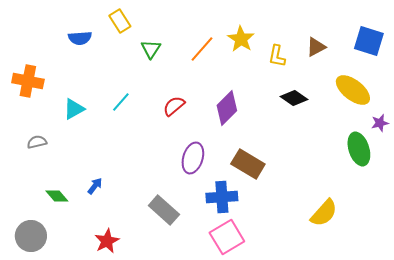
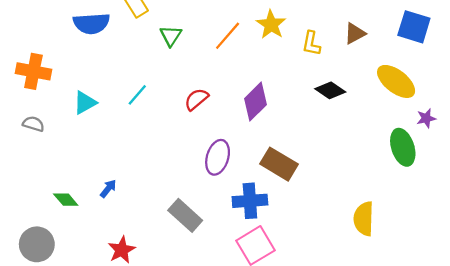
blue semicircle: (80, 38) -> (91, 23), size x1.4
gray semicircle: (37, 142) -> (33, 124), moved, turned 30
yellow semicircle: (324, 213) -> (364, 219), turned 140

